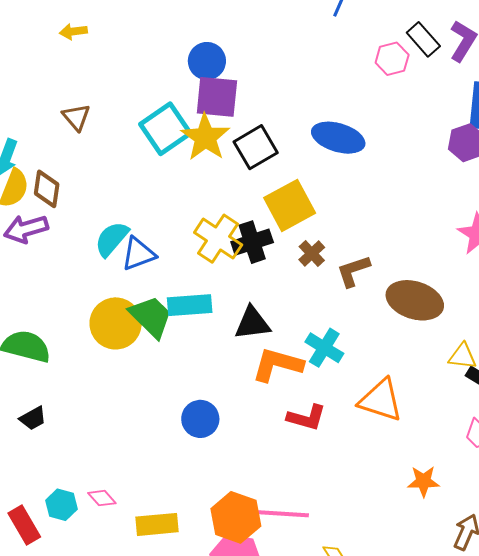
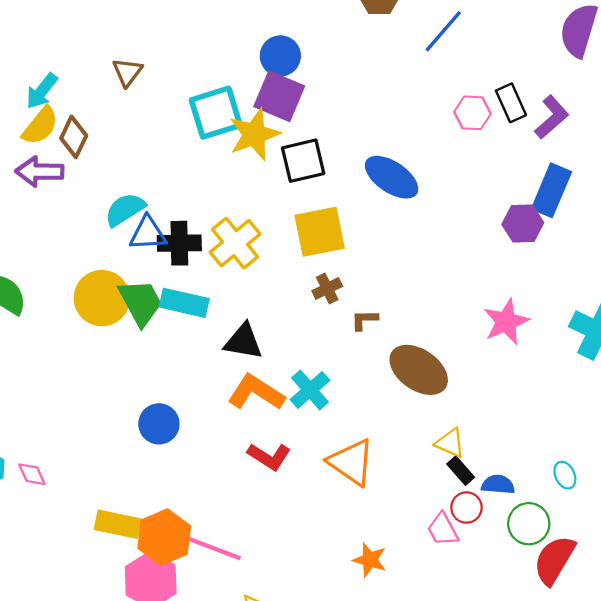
black cross: (252, 242) -> (179, 243), moved
brown L-shape: (353, 271) -> (364, 320), size x0.7
yellow rectangle: (157, 524) -> (118, 524), moved

